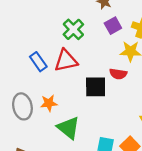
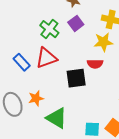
purple square: (113, 26) -> (76, 23), moved

